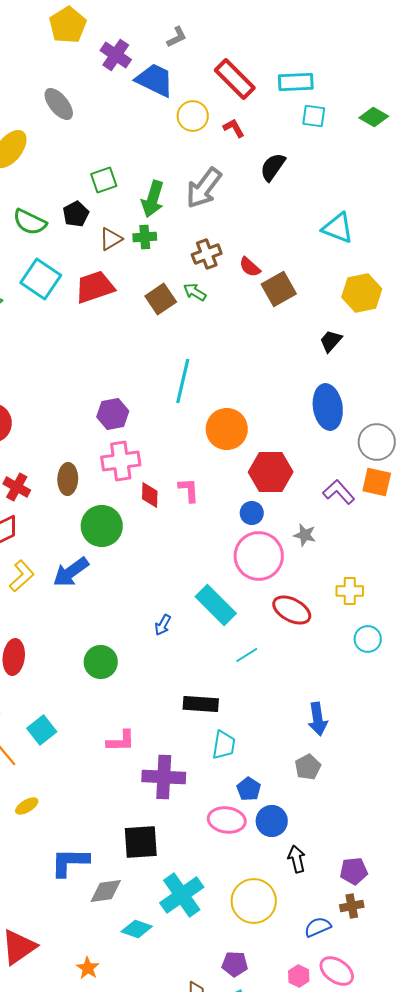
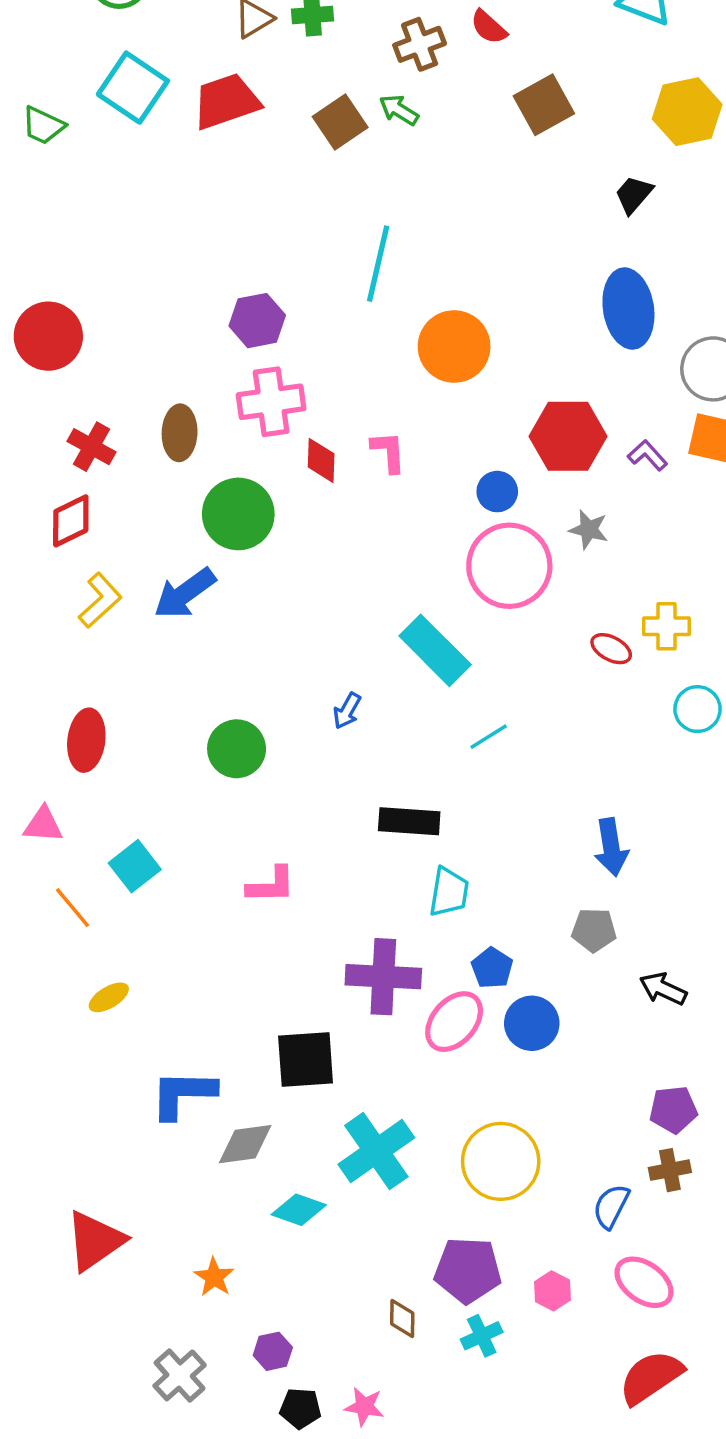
red semicircle: (250, 267) -> (489, 27), moved
red hexagon: (271, 472) -> (568, 436), moved
purple L-shape: (339, 492) -> (647, 455), size x0.7
red ellipse: (292, 610) -> (611, 649), moved, size x0.6
blue arrow: (163, 625) -> (347, 711), moved
gray pentagon: (308, 767) -> (594, 930), turned 30
purple cross: (164, 777) -> (383, 977), moved
pink ellipse: (227, 820) -> (454, 1022), turned -57
black arrow: (297, 859) -> (663, 989), moved, turned -52
blue semicircle: (318, 927) -> (611, 1206), turned -40
purple pentagon: (235, 964) -> (468, 1270), size x1.5
pink hexagon: (299, 976) -> (552, 1291), moved

